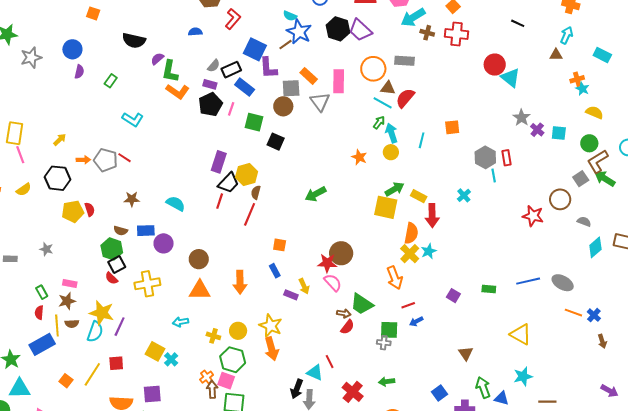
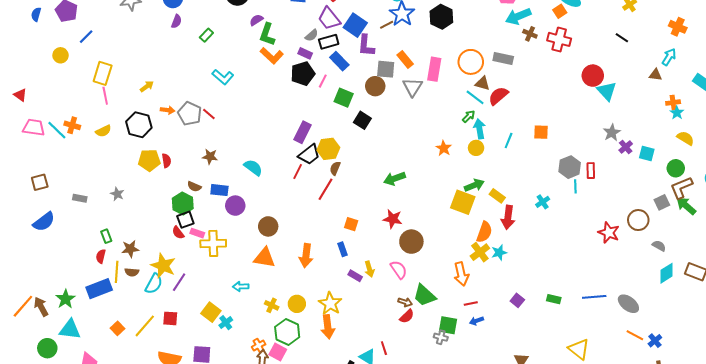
purple trapezoid: (360, 30) -> (329, 18), moved
red star: (327, 263) -> (393, 219), moved
pink rectangle: (70, 283) -> (197, 233), moved

